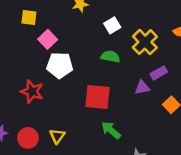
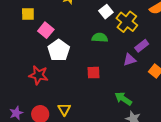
white square: (112, 25) -> (106, 12), moved
white pentagon: (60, 65) -> (59, 50), turned -30
red square: (98, 97) -> (93, 73), size x0.6
green arrow: (111, 130) -> (123, 99), moved

